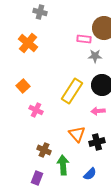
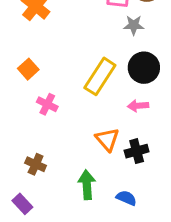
brown cross: (44, 150) -> (36, 164), moved
blue semicircle: (90, 174) -> (126, 198), turned -112
purple rectangle: (37, 178) -> (22, 204), moved, turned -64

